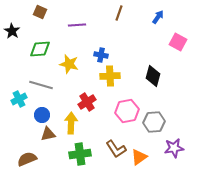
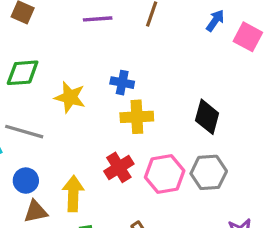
purple line: (77, 25) -> (98, 19), moved
pink square: (178, 42) -> (248, 37), moved
red cross: (87, 102) -> (119, 167), moved
gray hexagon: (154, 122) -> (209, 172), moved

